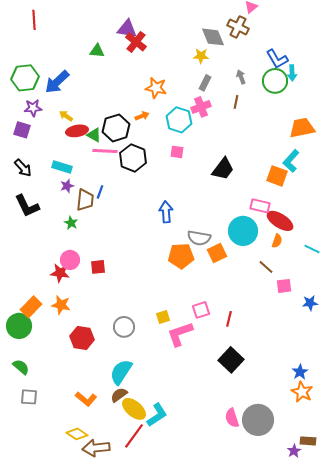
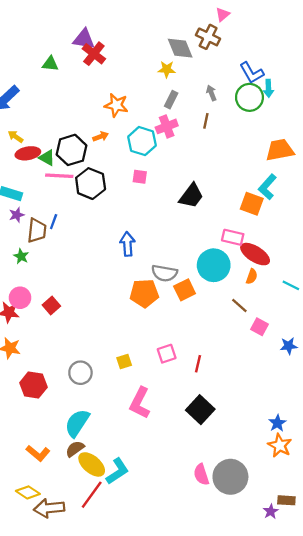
red square: (98, 267) -> (51, 306), turned -35
pink square: (284, 286) -> (260, 327), turned 35
pink L-shape: (180, 334) -> (140, 403), moved, turned -44

